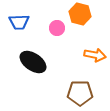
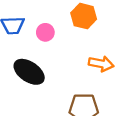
pink circle: (57, 28) -> (45, 32), moved

